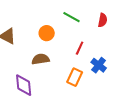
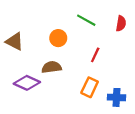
blue cross: (99, 65) -> (116, 97), moved, turned -35
purple diamond: (24, 85) -> (27, 83), moved, turned -60

